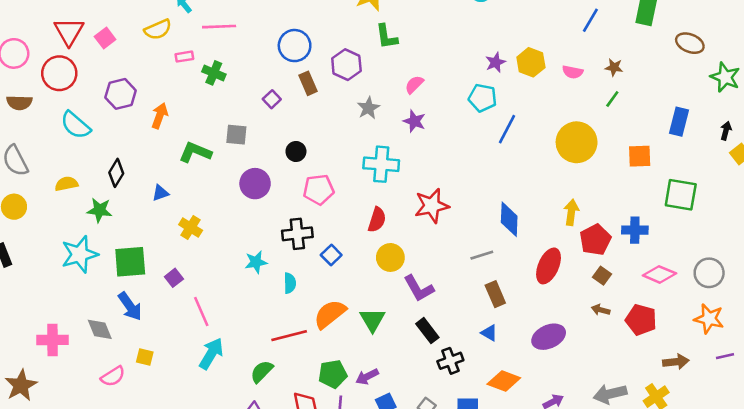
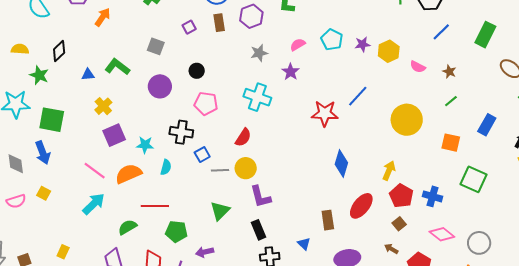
cyan pentagon: (482, 98) -> (332, 40), moved
green line: (612, 99) -> (451, 101), moved
green L-shape: (195, 152) -> (117, 67), moved
red star: (432, 206) -> (325, 113), moved
red pentagon: (595, 240) -> (401, 196), turned -30
gray line: (482, 255) -> (220, 170), moved
purple square: (174, 278) -> (114, 135), moved, size x1.6
brown rectangle: (495, 294) -> (328, 220), moved
pink line: (201, 311) -> (95, 171), turned -45
orange semicircle: (330, 314) -> (128, 174), moved
green pentagon: (333, 374) -> (176, 232), moved

